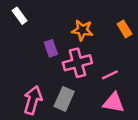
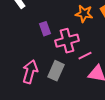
orange star: (82, 30) -> (84, 14), moved
pink line: (110, 75) -> (85, 56), moved

